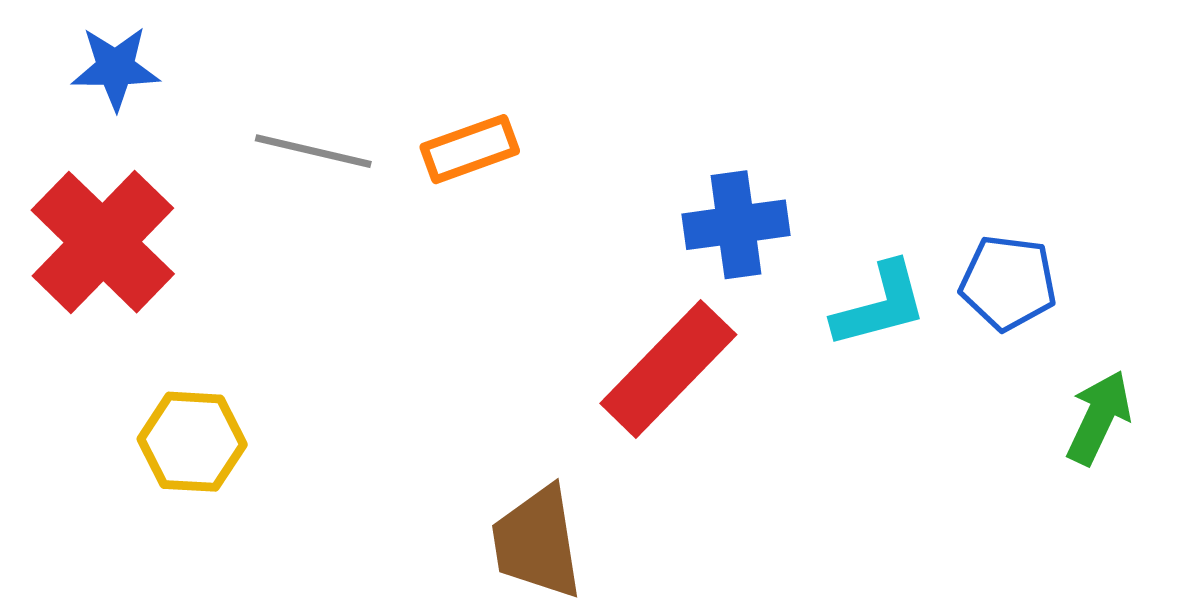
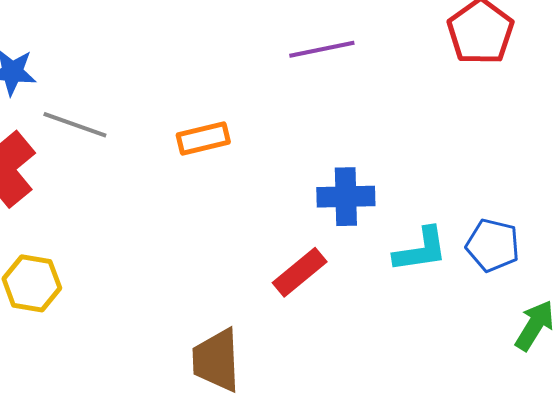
gray line: (313, 151) -> (75, 125), moved
red rectangle: (668, 369) -> (300, 272), size x0.7

